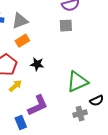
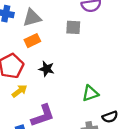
gray square: (66, 26) -> (73, 27), moved
green triangle: (77, 82) -> (90, 93), size x0.7

